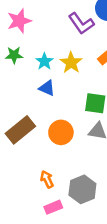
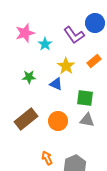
green star: (14, 55) -> (29, 77), moved
cyan star: (44, 61) -> (45, 44), moved
blue triangle: (47, 88) -> (56, 84), moved

